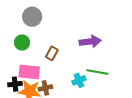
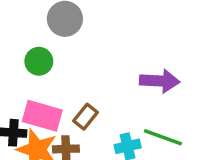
brown rectangle: (52, 53) -> (85, 117), moved

